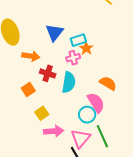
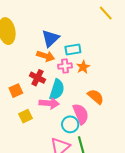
orange star: (86, 48) -> (83, 67), moved
orange arrow: (31, 56) -> (46, 56), moved
pink arrow: (54, 131) -> (49, 103), moved

